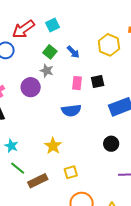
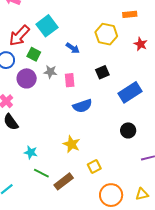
cyan square: (53, 25) -> (47, 26), size x1.5
green square: (50, 52) -> (34, 54), moved
pink rectangle: (77, 83) -> (70, 80), moved
purple circle: (31, 87) -> (27, 78), moved

